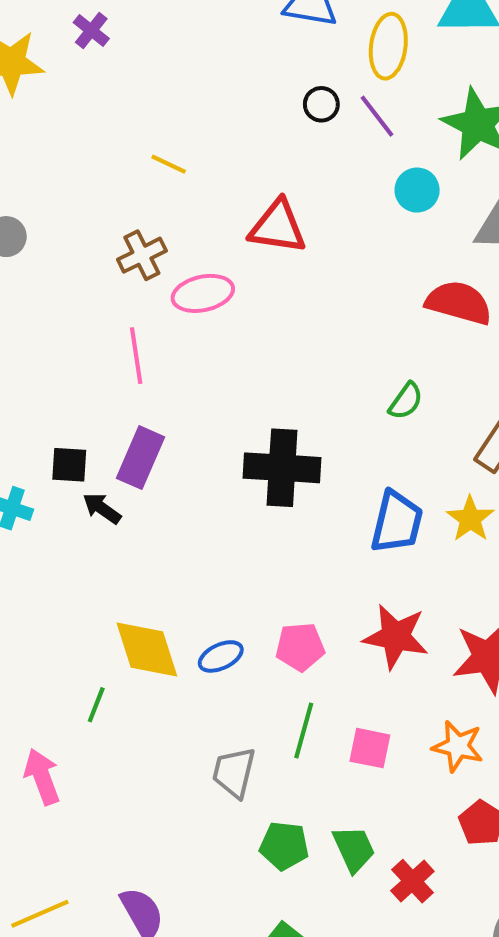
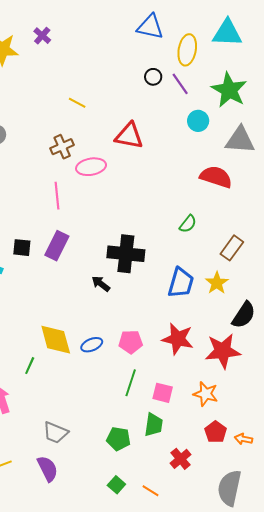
black arrow: (102, 508) -> (101, 284), moved
gray trapezoid: (234, 772) -> (56, 433), moved, turned -84
green trapezoid: (354, 849) -> (154, 425), moved, turned 30

